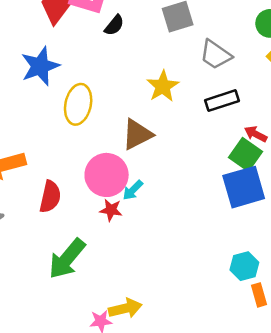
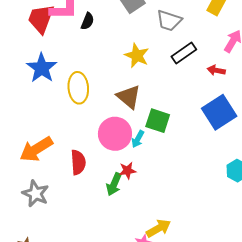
brown triangle: (137, 134) -> (129, 97), turned -36
green square: (245, 155) -> (158, 121), moved
red star: (111, 210) -> (127, 171), moved
green arrow: (67, 259) -> (114, 184), moved, size x0.7

